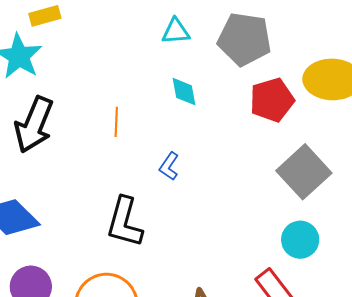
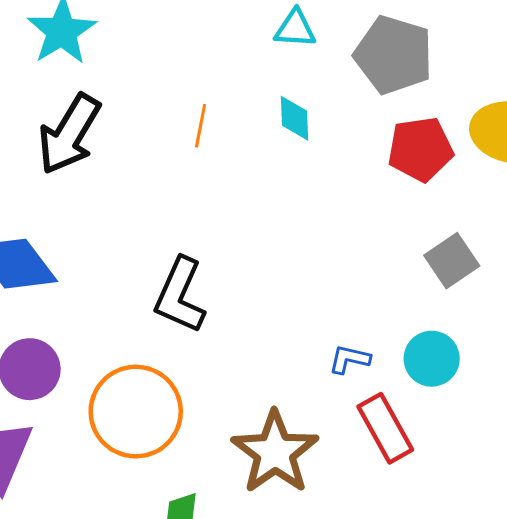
orange line: (116, 122) -> (201, 126), moved
blue L-shape: (169, 166) -> (349, 359), moved, turned 60
gray square: (304, 172) -> (452, 261), size x0.7

